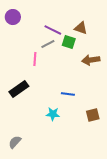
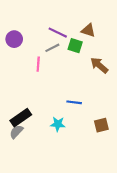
purple circle: (13, 17) -> (14, 39), moved
brown arrow: (91, 60) -> (99, 65), turned 48
black rectangle: (19, 89) -> (21, 118), moved
gray semicircle: (15, 142) -> (16, 132), moved

